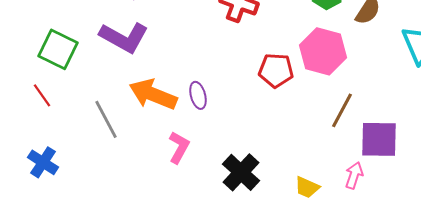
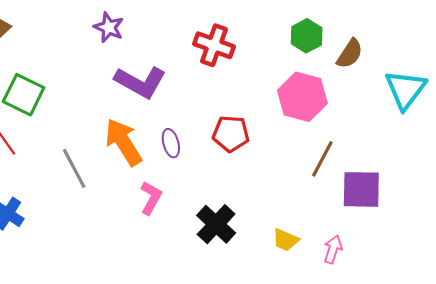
purple L-shape: (124, 37) -> (140, 82), moved
red pentagon: (276, 70) -> (231, 134), moved
orange arrow: (153, 94) -> (124, 142), turned 36
pink arrow: (354, 175) -> (333, 249), moved

